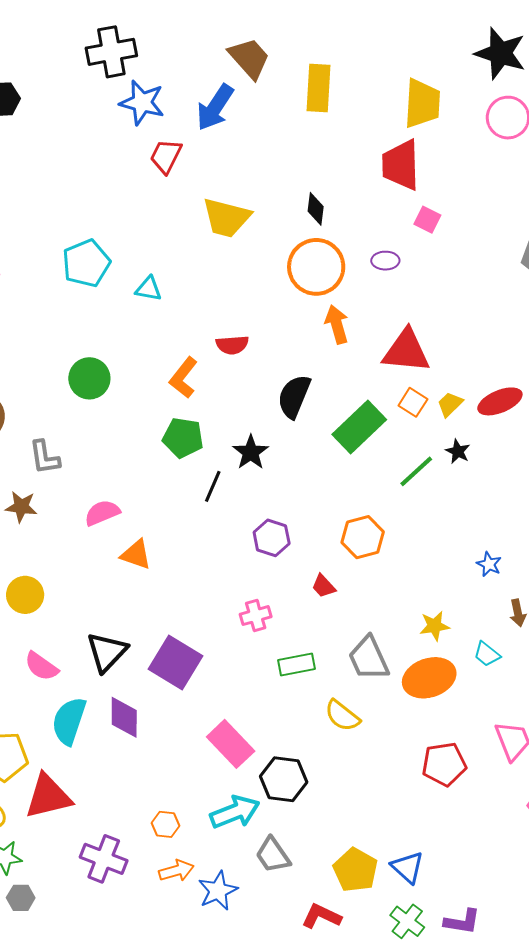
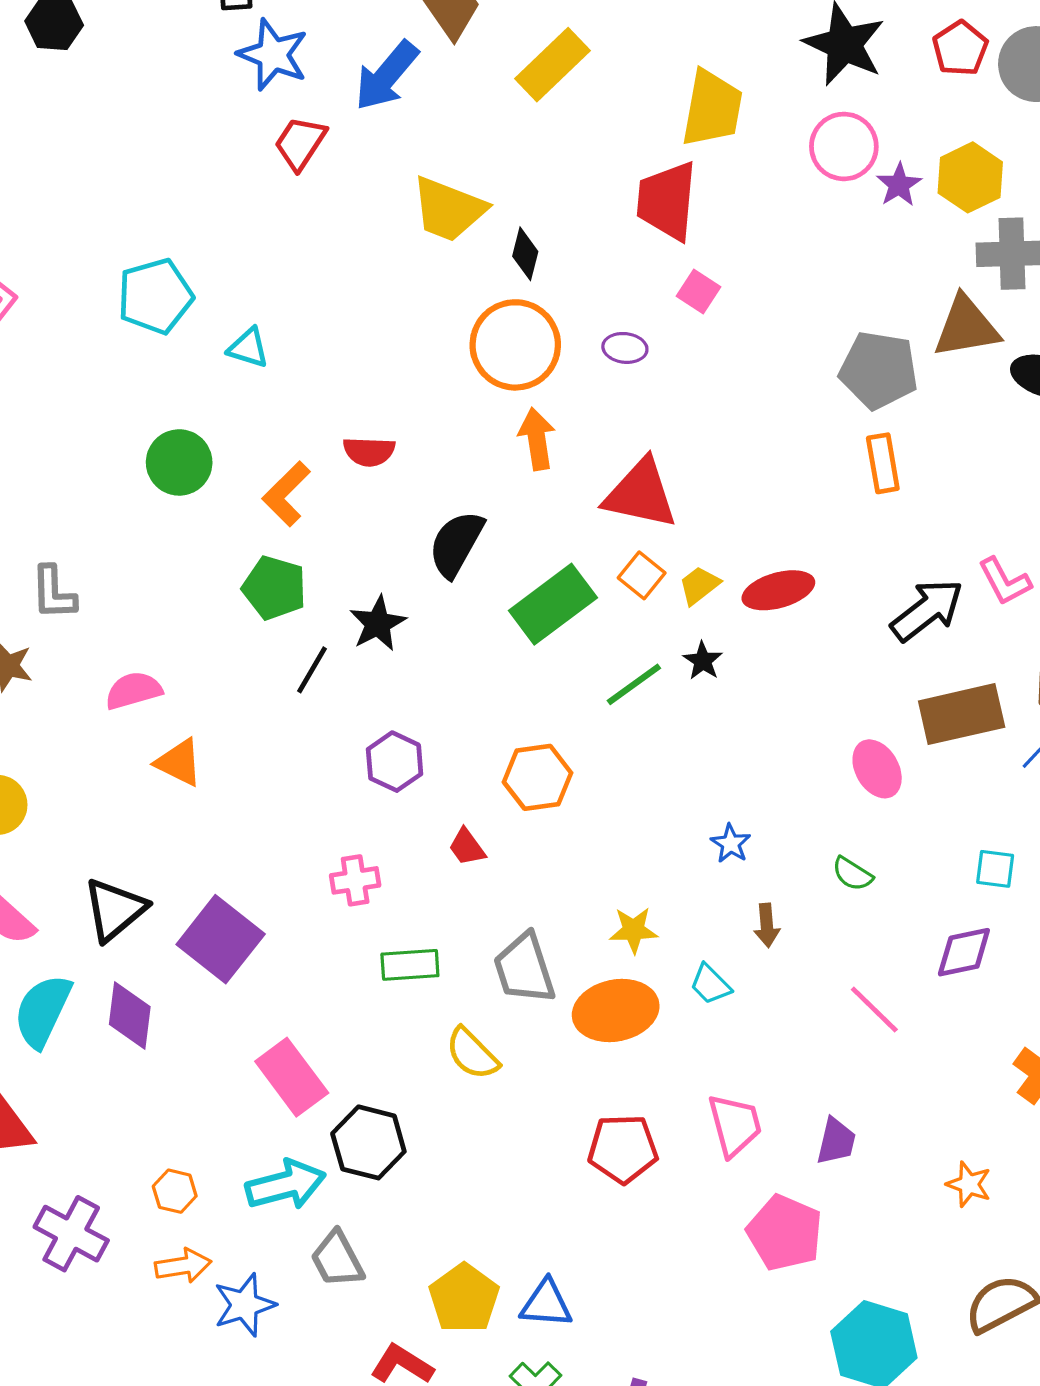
yellow rectangle: (319, 88) -> (552, 65), turned 36
yellow trapezoid: (226, 218) -> (449, 209), moved
green circle: (89, 378) -> (179, 462), moved
blue triangle: (408, 867) -> (546, 1304), turned -45

